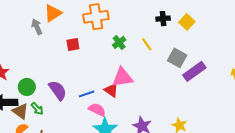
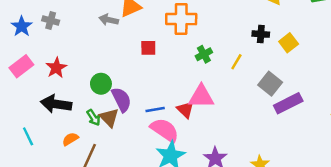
gray arrow: (37, 27) -> (109, 20), turned -63
yellow line: (147, 44) -> (236, 62), turned 56
green circle: (27, 87) -> (101, 84), moved
pink semicircle: (97, 110) -> (165, 130), size x1.4
brown triangle: (20, 111) -> (109, 118), moved

